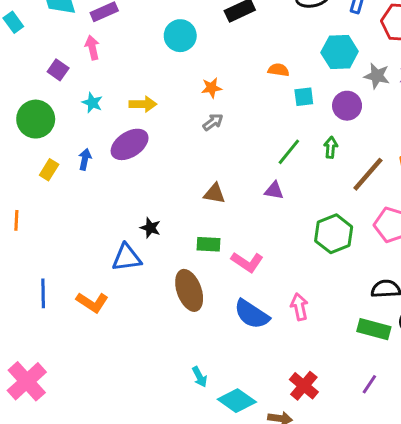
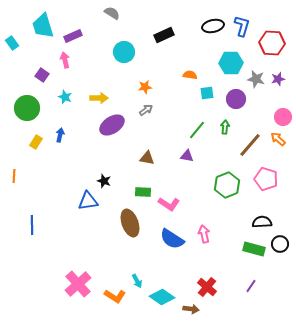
purple ellipse: (130, 144) -> (112, 125), moved
orange L-shape: (92, 302) -> (115, 296), moved
pink cross: (27, 381) -> (78, 284), moved

